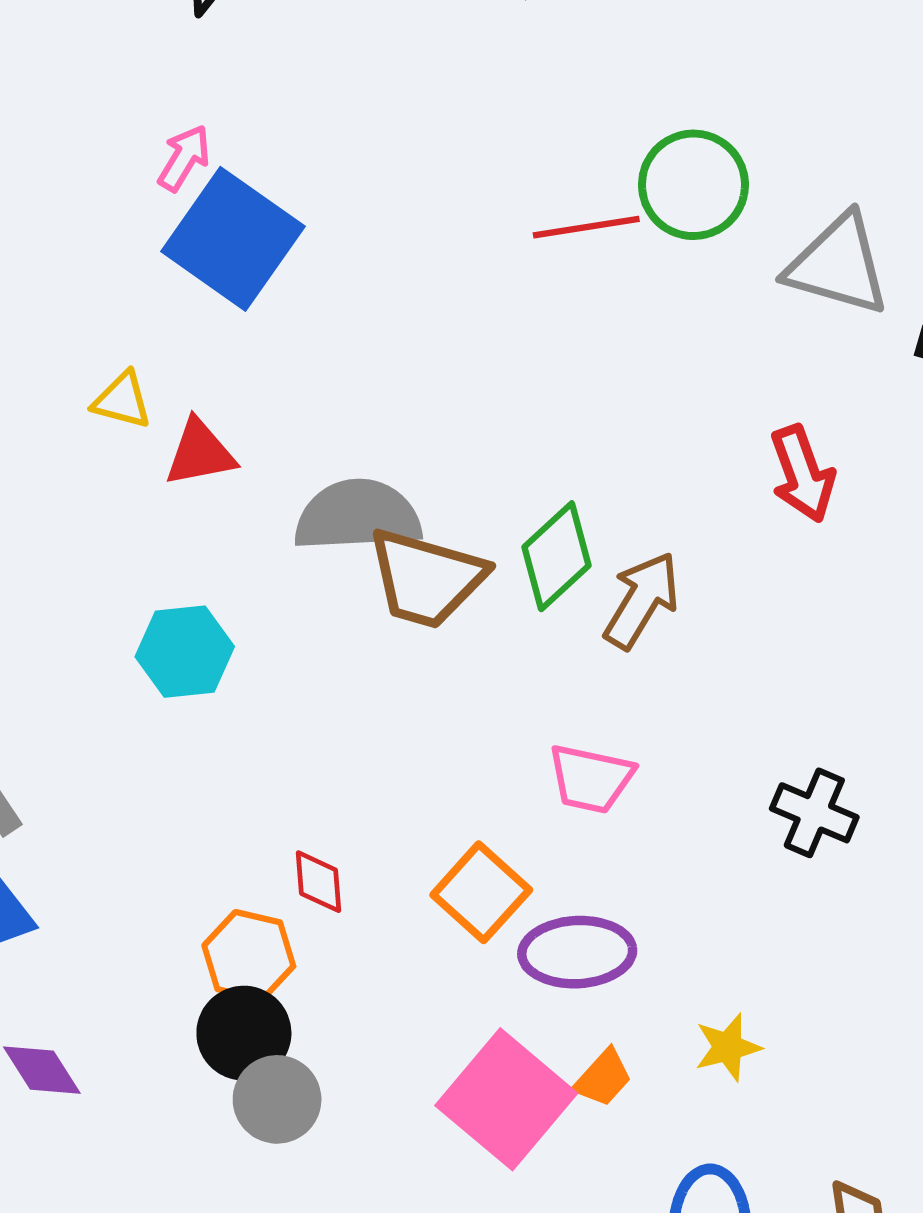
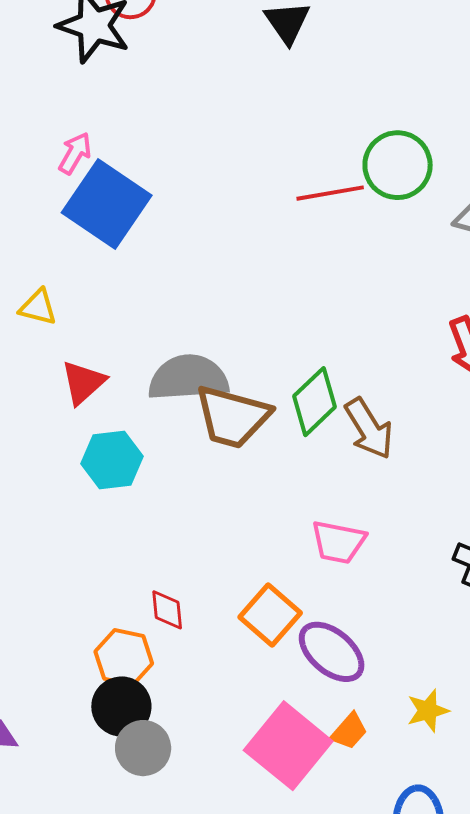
red triangle: (200, 453) -> (83, 382), moved, turned -30
brown arrow: (642, 600) -> (369, 429), turned 118
cyan hexagon: (185, 652) -> (112, 460), moved
purple ellipse: (577, 952) -> (332, 652), turned 44

